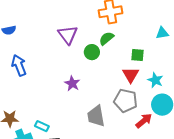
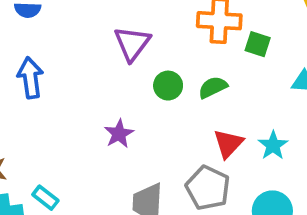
green semicircle: (106, 38) -> (213, 87), moved
green square: (138, 55) -> (258, 44), moved
cyan star: (155, 80) -> (273, 145), moved

